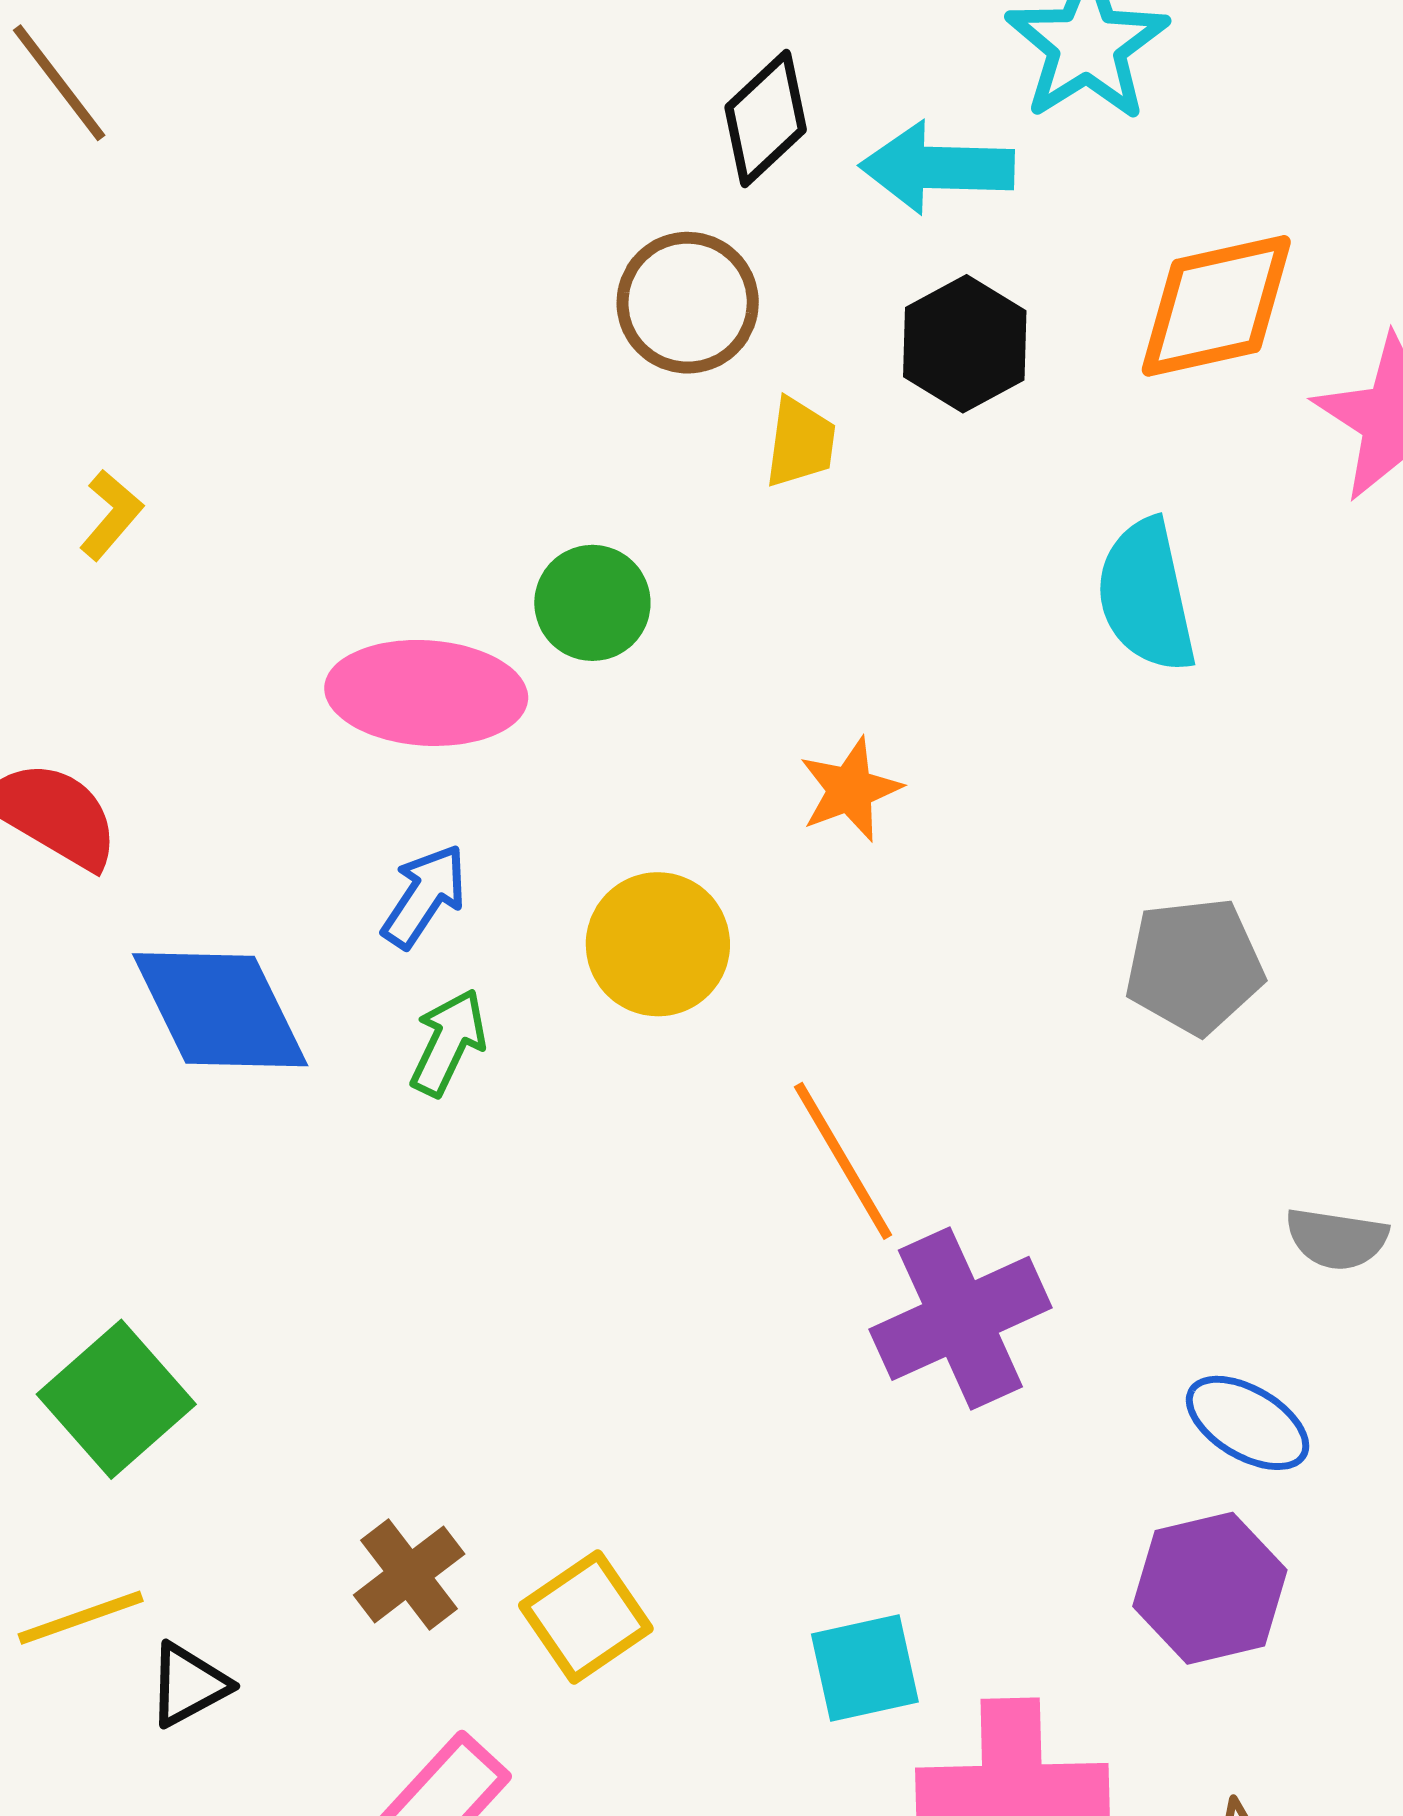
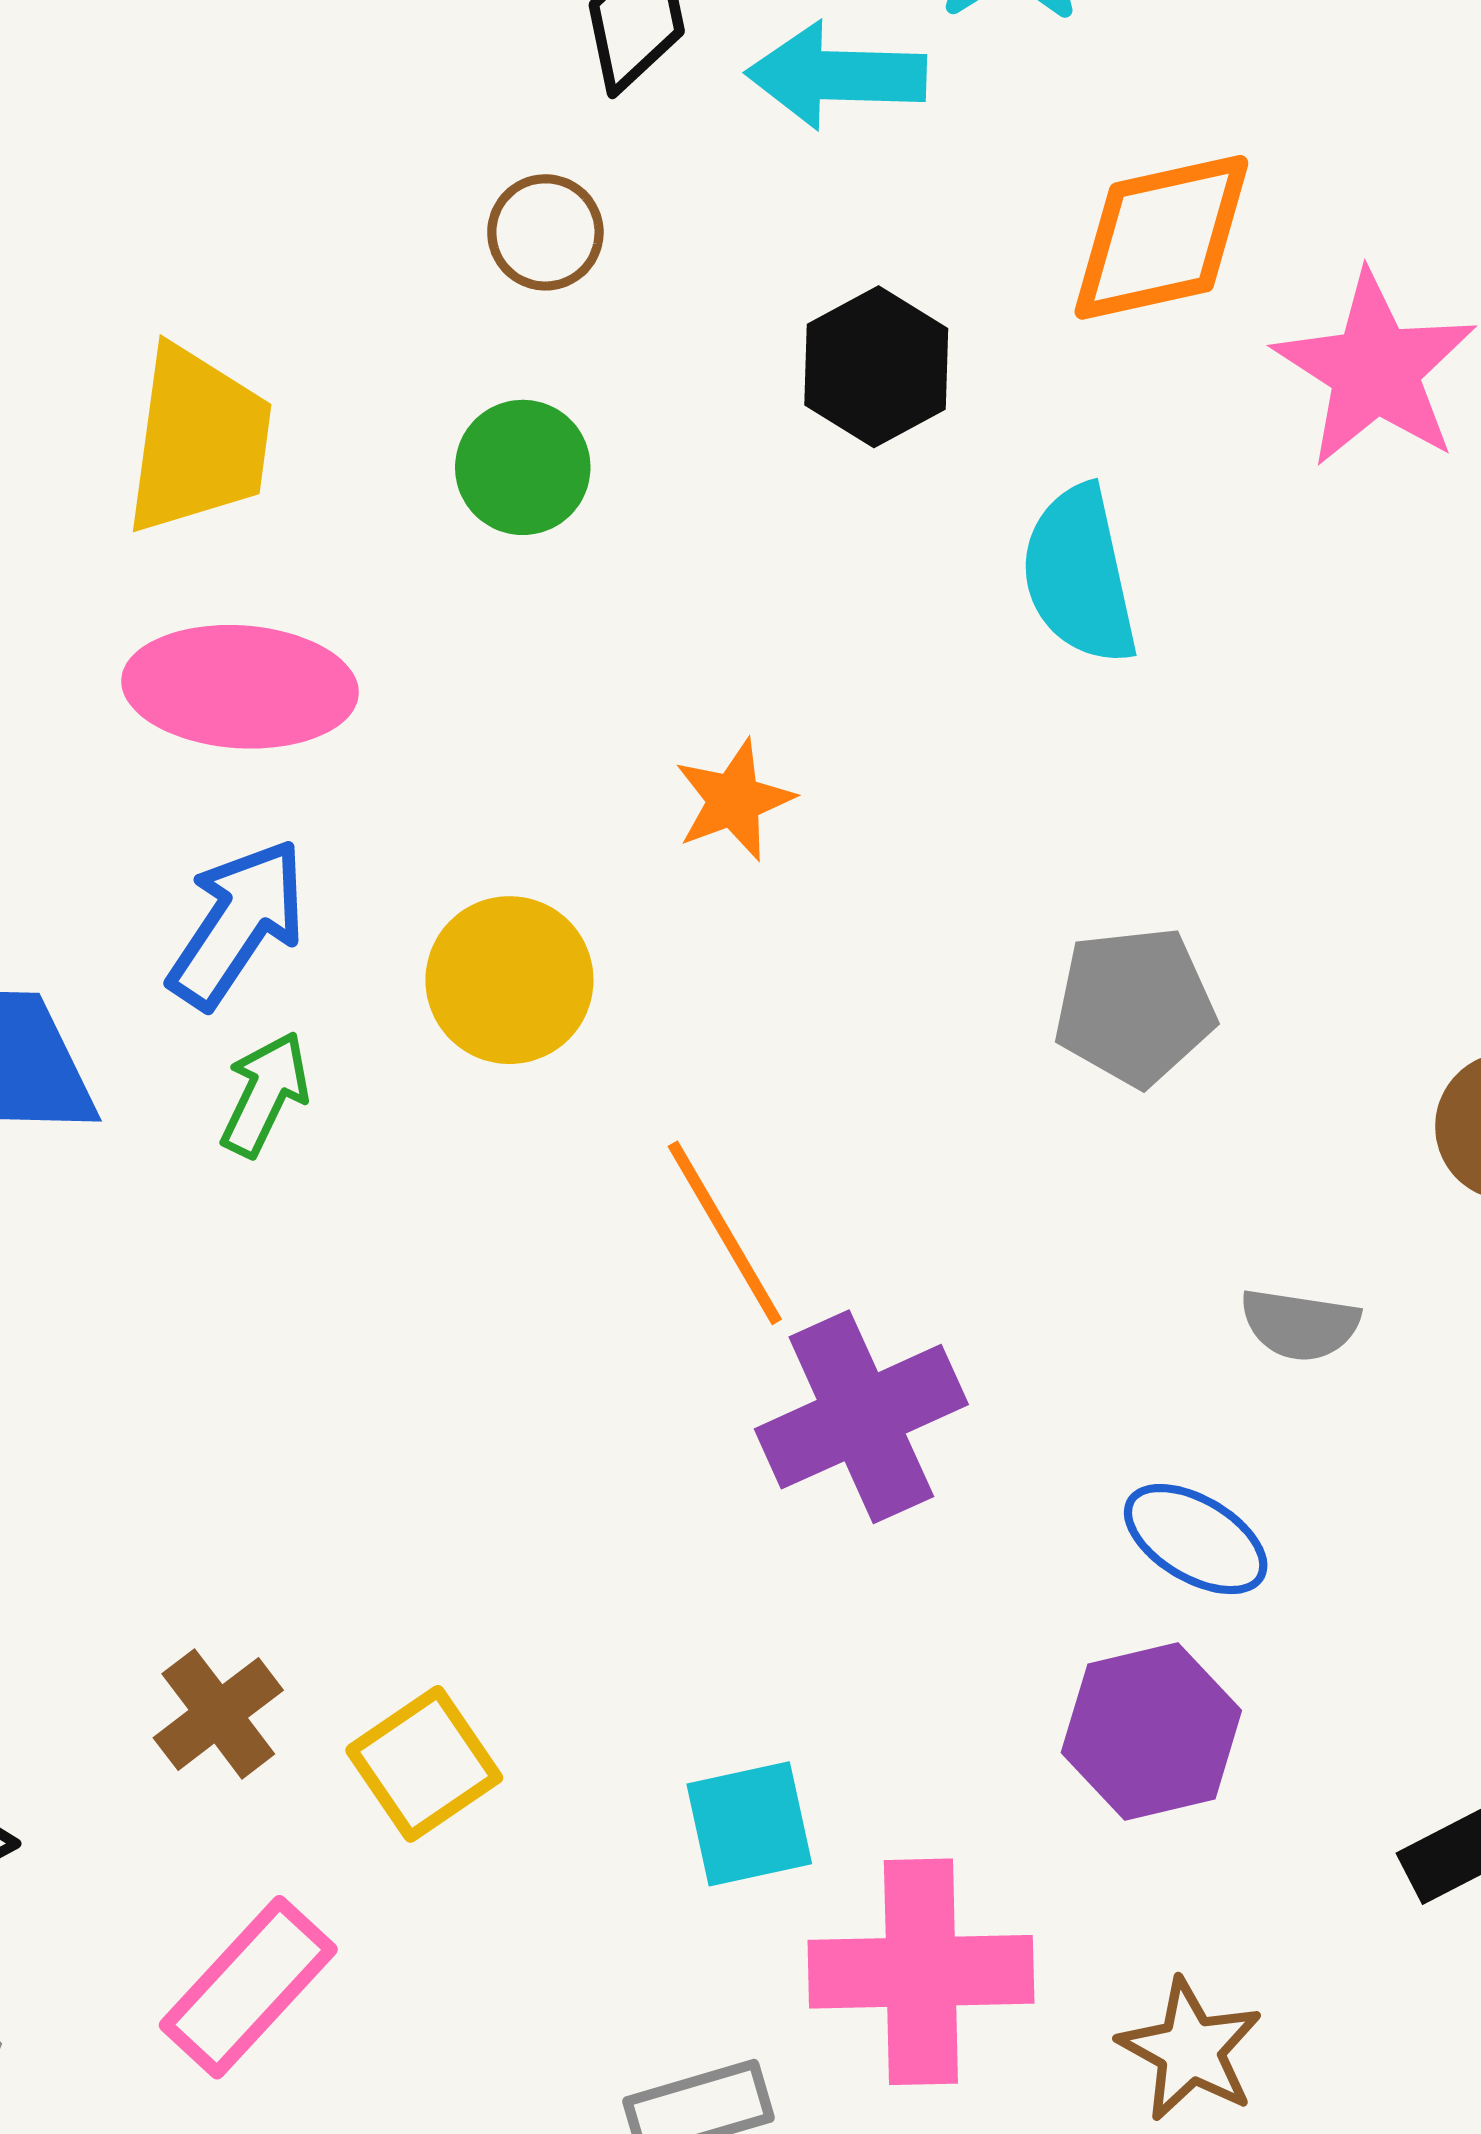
brown circle: (688, 303) -> (545, 232), size x0.7
black hexagon: (965, 344) -> (876, 367), moved
yellow trapezoid: (800, 443) -> (198, 440), moved, size x1.8
green circle: (592, 603) -> (523, 467), moved
blue arrow: (424, 896) -> (237, 923), size x1.4

